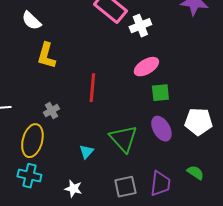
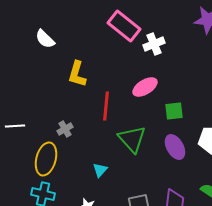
yellow L-shape: (46, 56) -> (77, 74), moved
pink ellipse: (146, 67) -> (145, 87), moved
green triangle: (123, 139) -> (132, 139), moved

